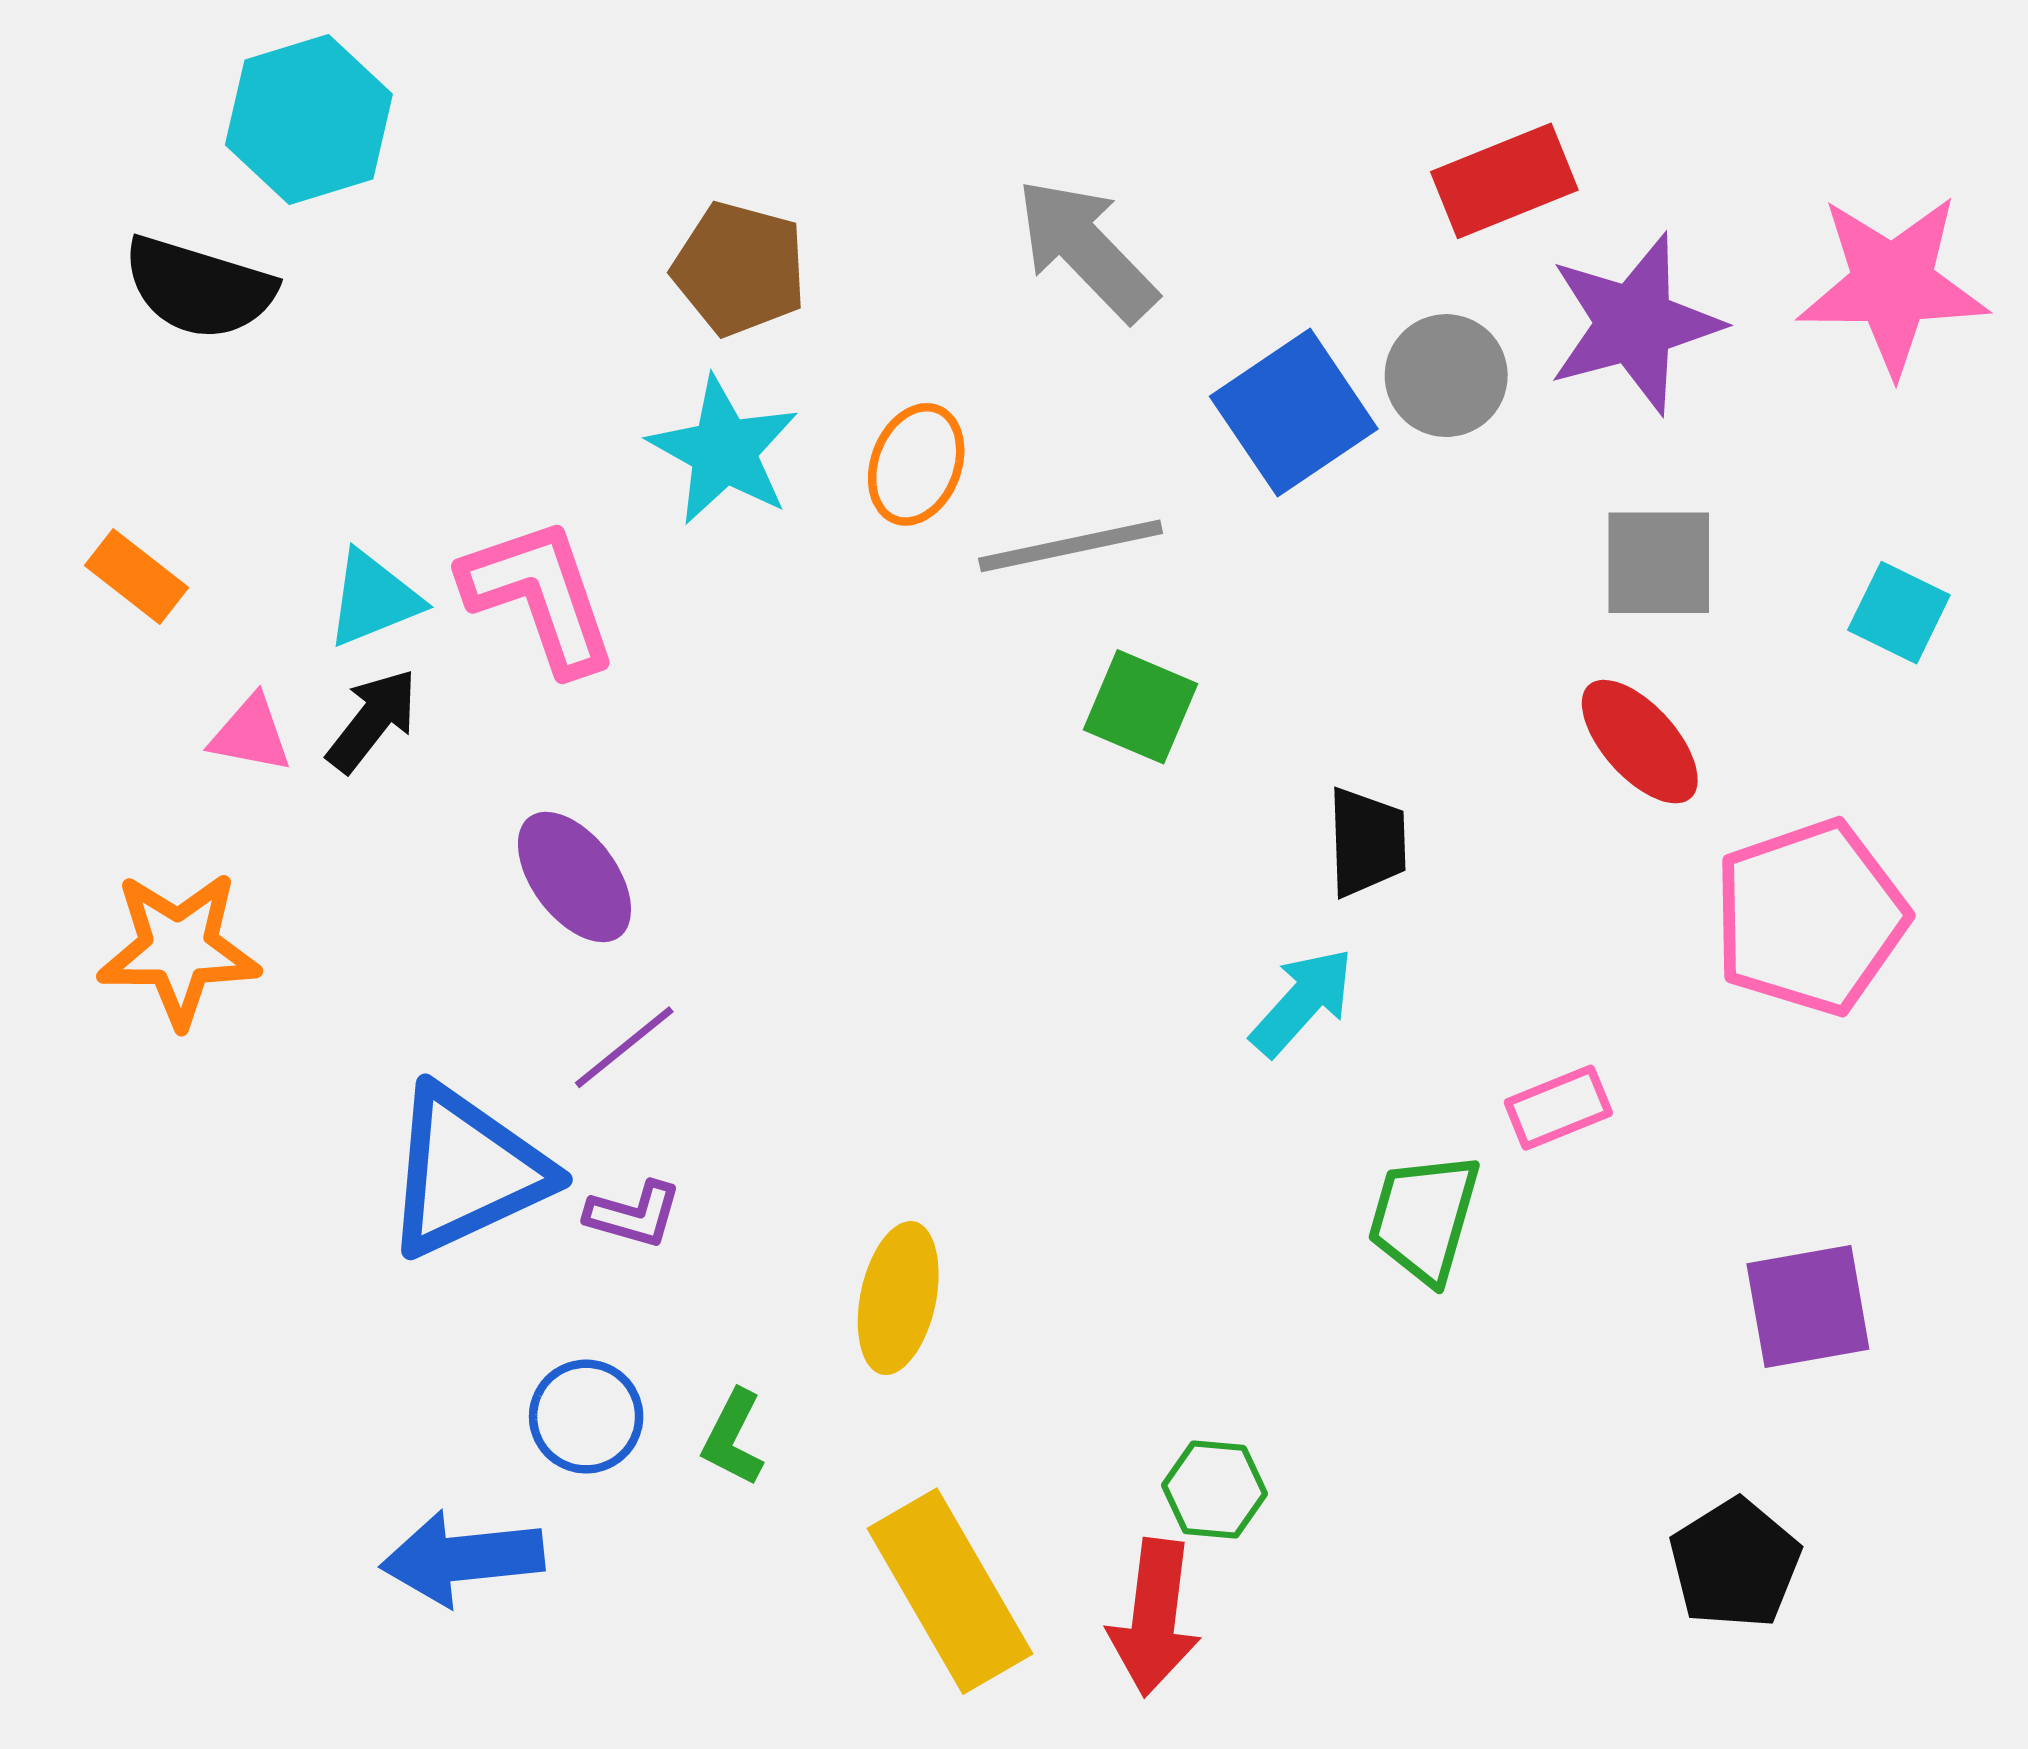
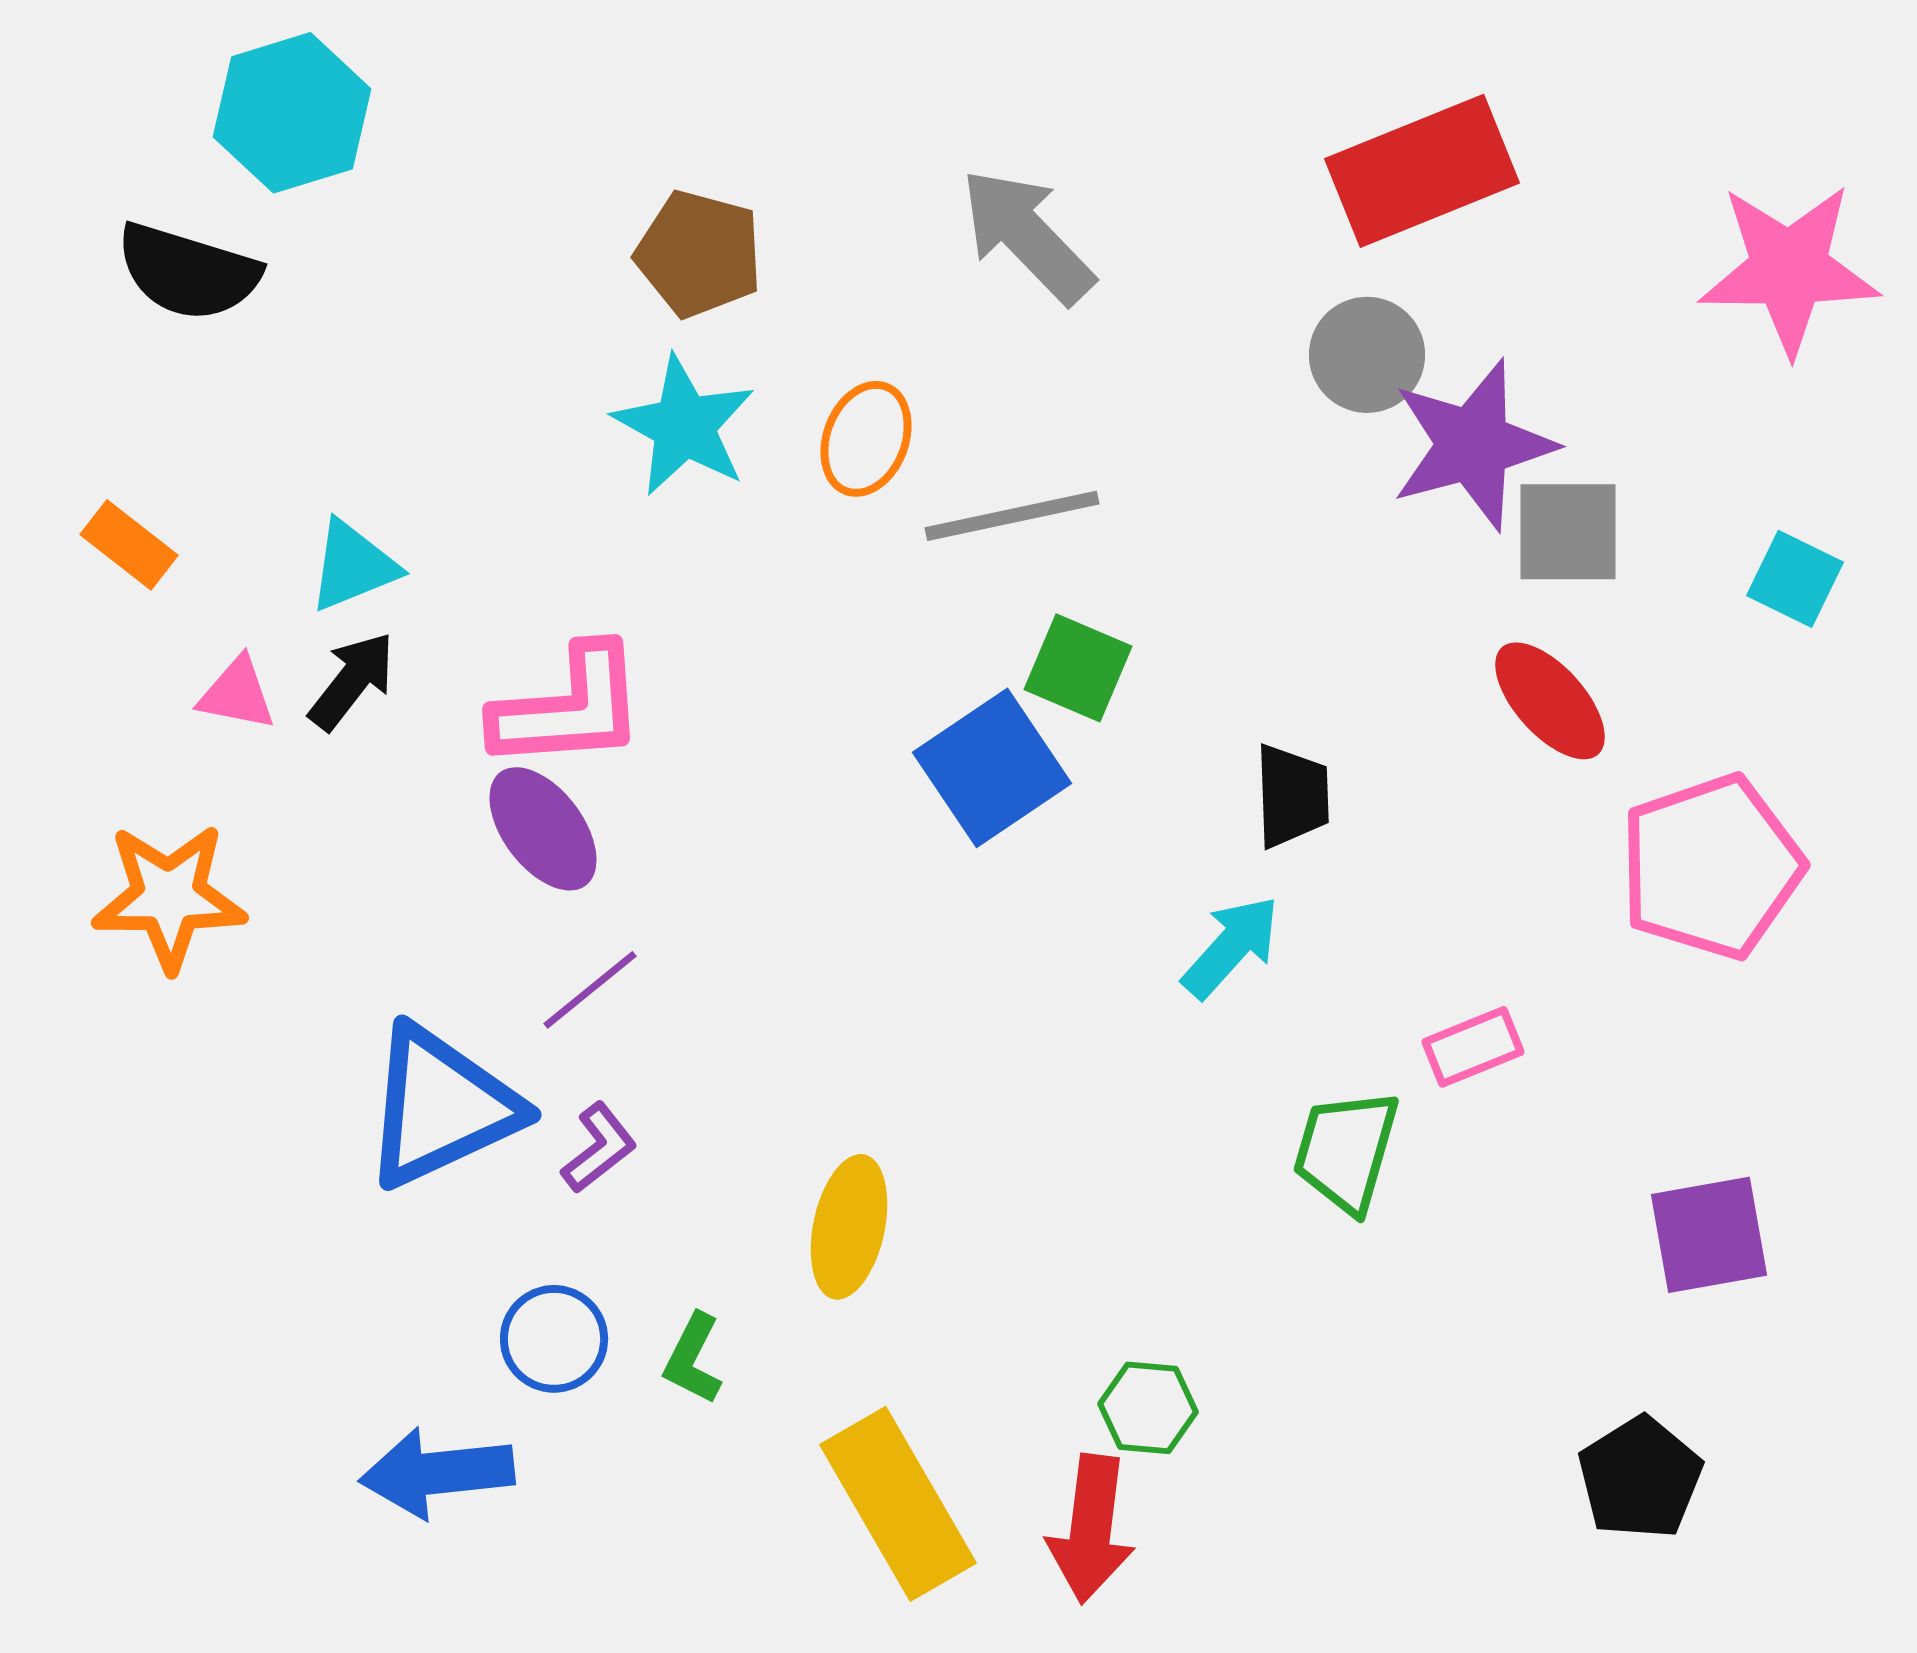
red rectangle: (1504, 181) -> (1422, 171), size x1.4
purple star: (1634, 324) -> (1473, 445), moved
blue square: (1294, 413) -> (992, 768), moved
pink L-shape: (540, 596) -> (569, 708), moved, turned 105
purple L-shape: (634, 1214) -> (599, 1148), turned -54

